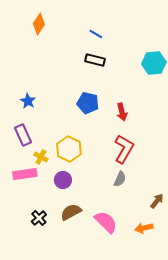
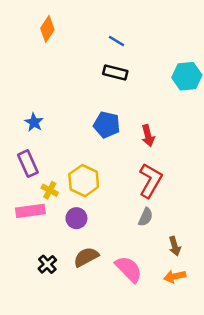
brown arrow: (157, 201) -> (175, 246), moved, turned 126

